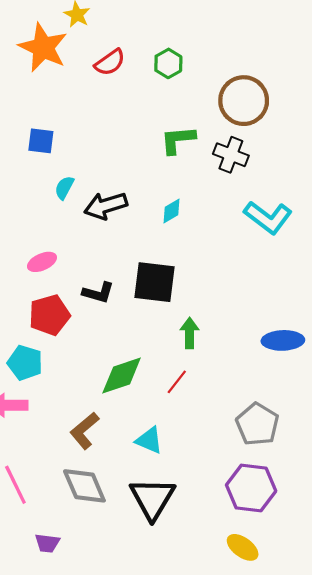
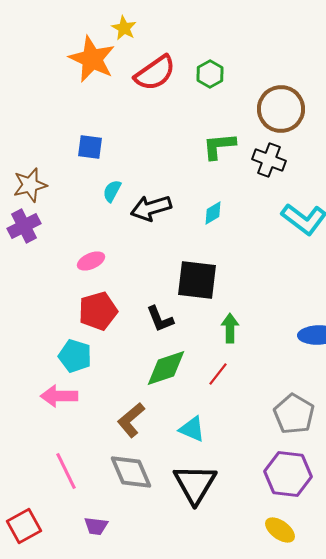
red semicircle: (110, 62) -> (155, 73), size x1.4
black L-shape: (98, 293) -> (160, 319), moved, turned 52

